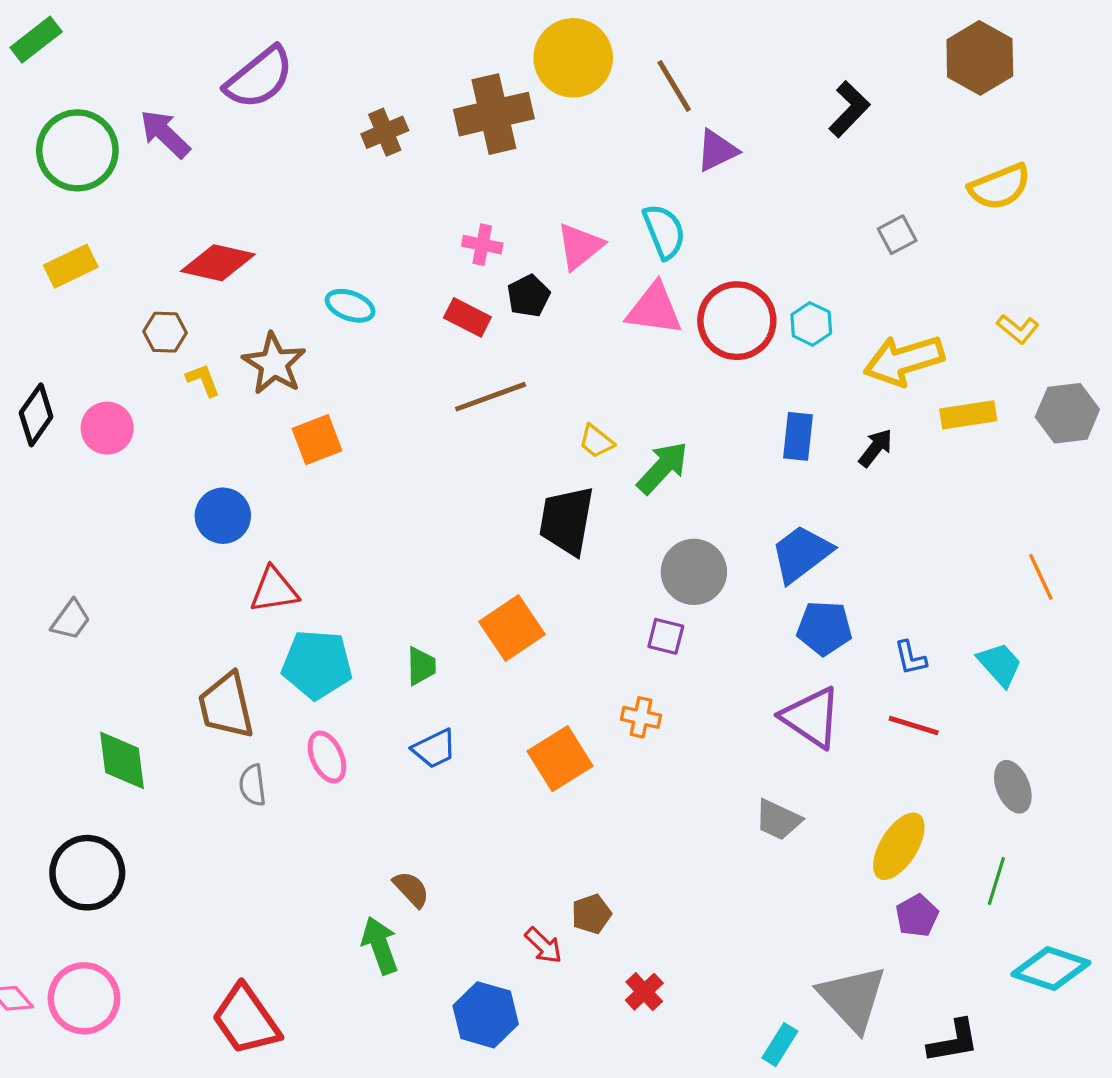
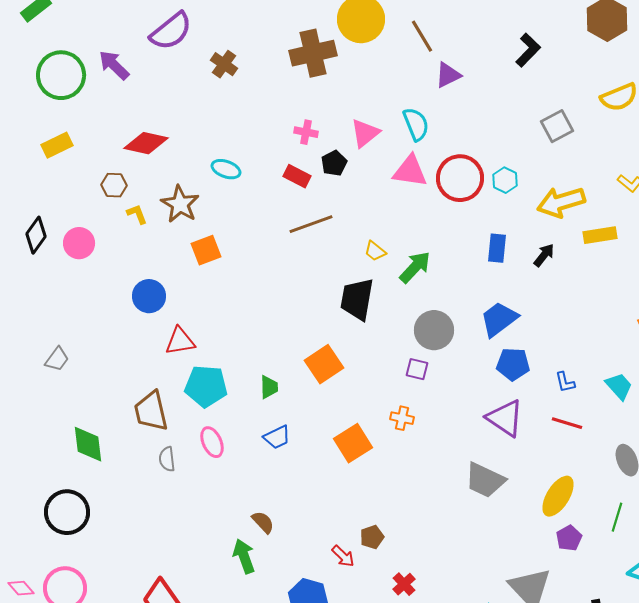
brown cross: (385, 132) -> (224, 64), moved, turned -32
gray square: (897, 235) -> (557, 126), size x1.4
gray trapezoid: (778, 820) -> (485, 480), size x1.4

